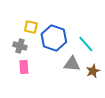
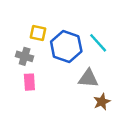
cyan line: (86, 44) -> (98, 43), moved
brown star: (93, 71) -> (102, 102), moved

